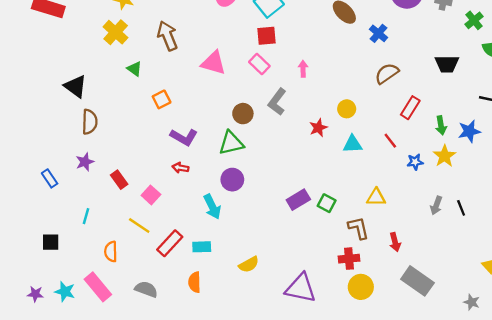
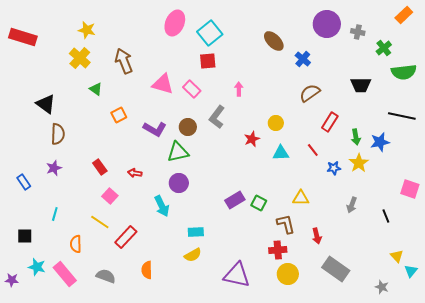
pink rectangle: (259, 64) -> (192, 89), moved
purple L-shape: (184, 137) -> (155, 129), moved
red rectangle: (119, 180) -> (100, 167), moved
black line: (461, 208) -> (386, 216), moved
cyan rectangle: (202, 247) -> (196, 232), moved
cyan star: (65, 292) -> (37, 267), moved

